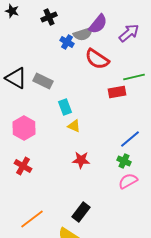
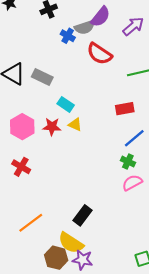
red rectangle: (117, 92) -> (125, 109), moved
cyan rectangle: (65, 107) -> (66, 104), turned -35
red star: (81, 160) -> (52, 127), moved

